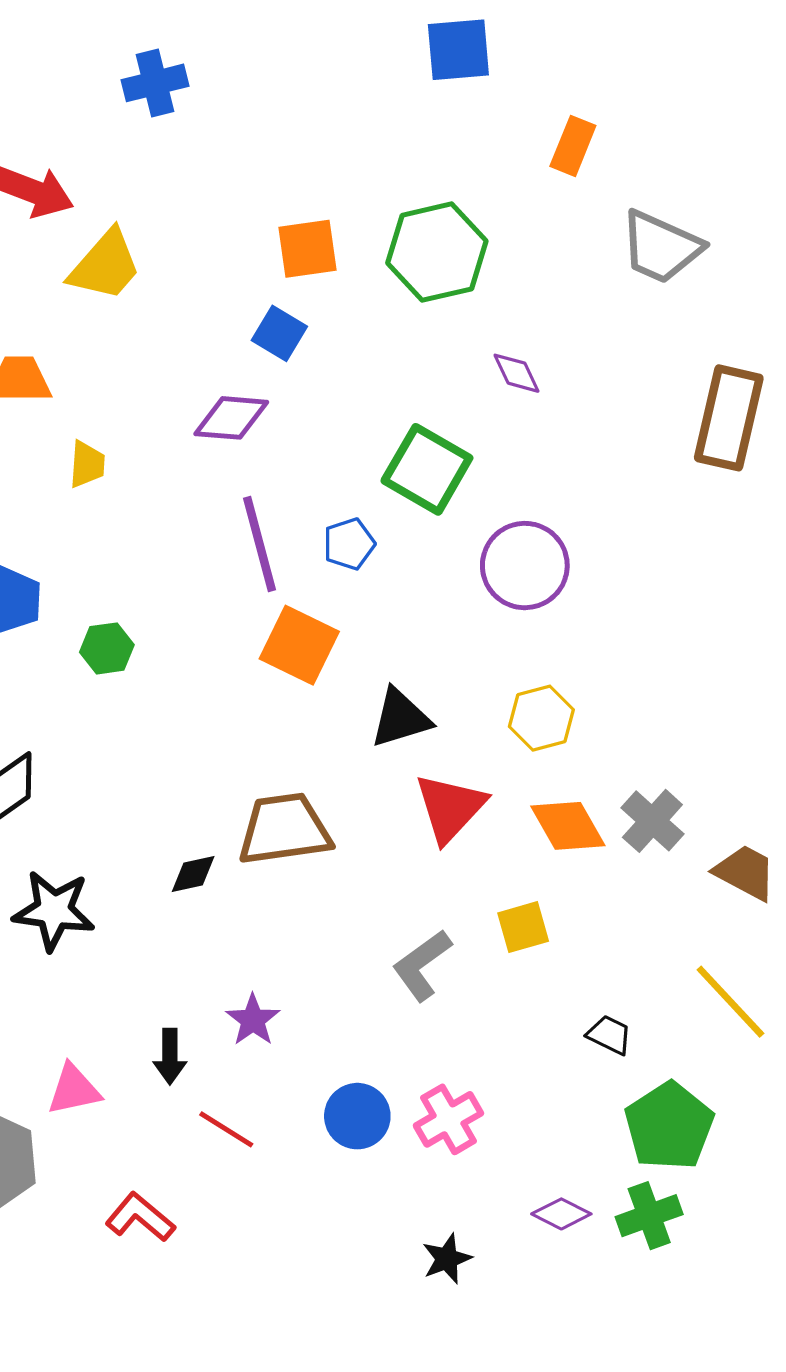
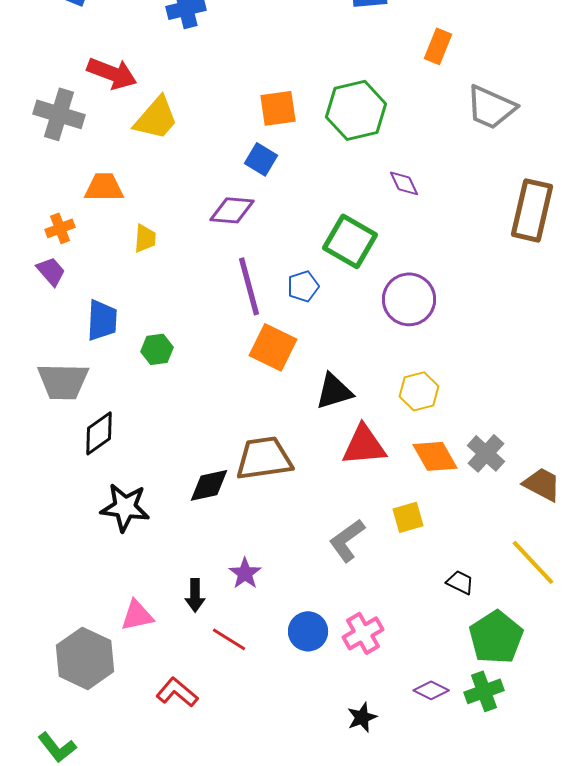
red triangle: (450, 808) -> (364, 445), turned 42
black diamond: (193, 874) -> (209, 485), size x1.4

